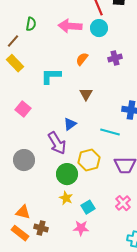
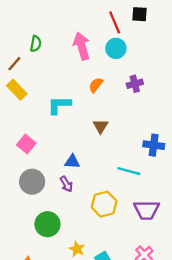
pink arrow: (70, 26) -> (82, 46), turned 70
blue triangle: (70, 124) -> (72, 162), moved, turned 40
purple arrow: (57, 143) -> (66, 184), size x0.6
gray circle: (24, 160) -> (32, 182), moved
green circle: (67, 174) -> (47, 224), moved

